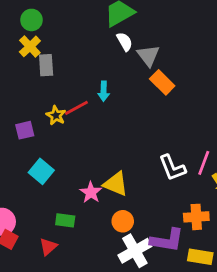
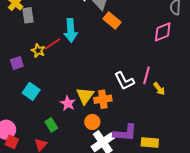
cyan arrow: (104, 91) -> (71, 30), size x1.6
yellow triangle: (116, 184) -> (85, 96), turned 48
orange cross: (196, 217) -> (103, 99), moved
green rectangle: (65, 220) -> (51, 125), turned 56

